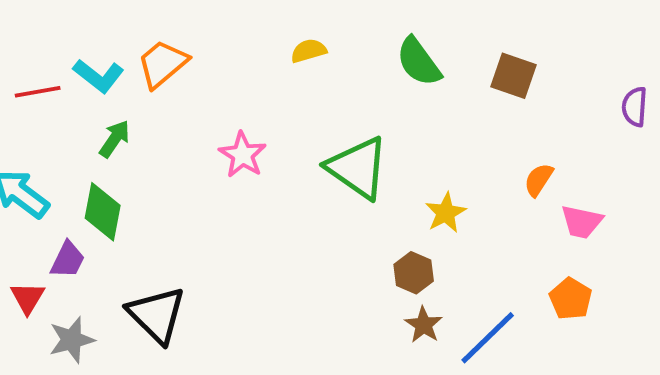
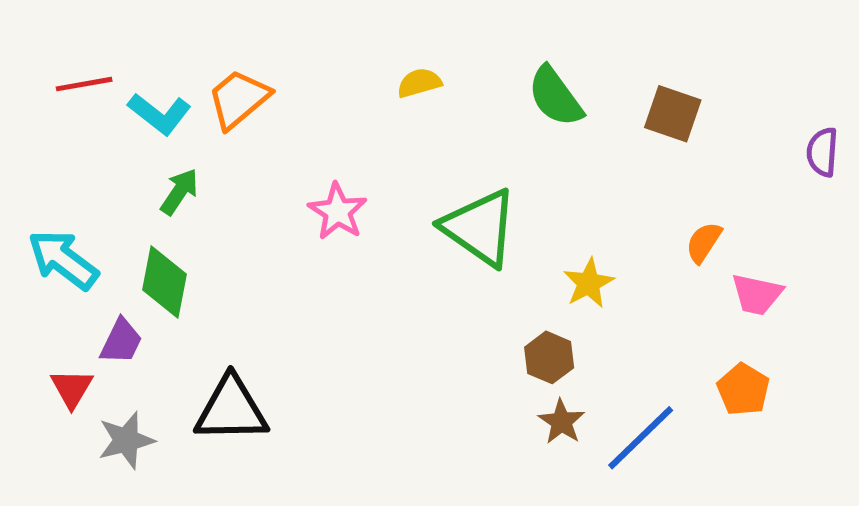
red line: (38, 92) -> (84, 84), moved
black triangle: (157, 315) -> (231, 409), turned -46

